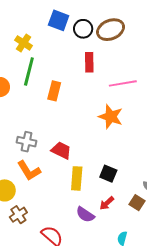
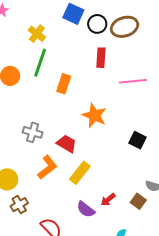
orange star: (111, 117) -> (94, 115), moved
orange L-shape: (29, 171) -> (47, 167), moved, turned -100
black square: (108, 174) -> (137, 140), moved
yellow rectangle: (77, 178) -> (80, 173), turned 30

